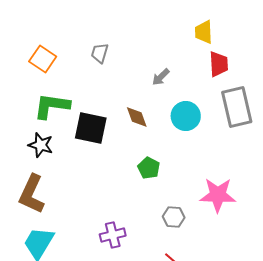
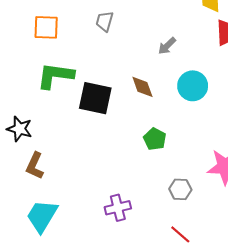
orange square: (43, 59) -> (46, 27), turned -32
black star: (41, 145) -> (19, 129), moved
brown L-shape: (32, 194) -> (35, 166), size x0.7

